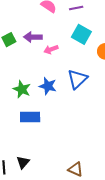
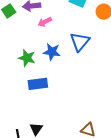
pink arrow: (51, 49) -> (45, 22), moved

